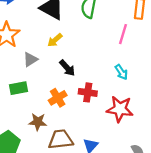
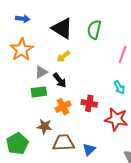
black arrow: (67, 68) -> (60, 80), moved
green rectangle: (19, 88) -> (39, 92), moved

